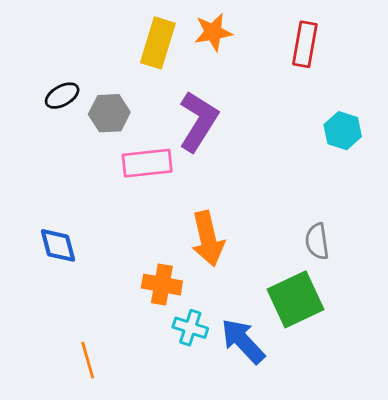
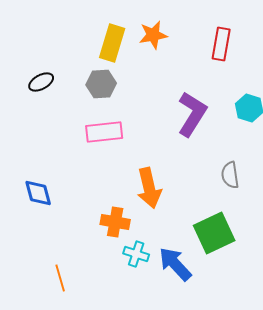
gray hexagon: (109, 113) -> (101, 84), moved
purple L-shape: (198, 121) -> (192, 114), moved
gray semicircle: (317, 241) -> (230, 175), moved

